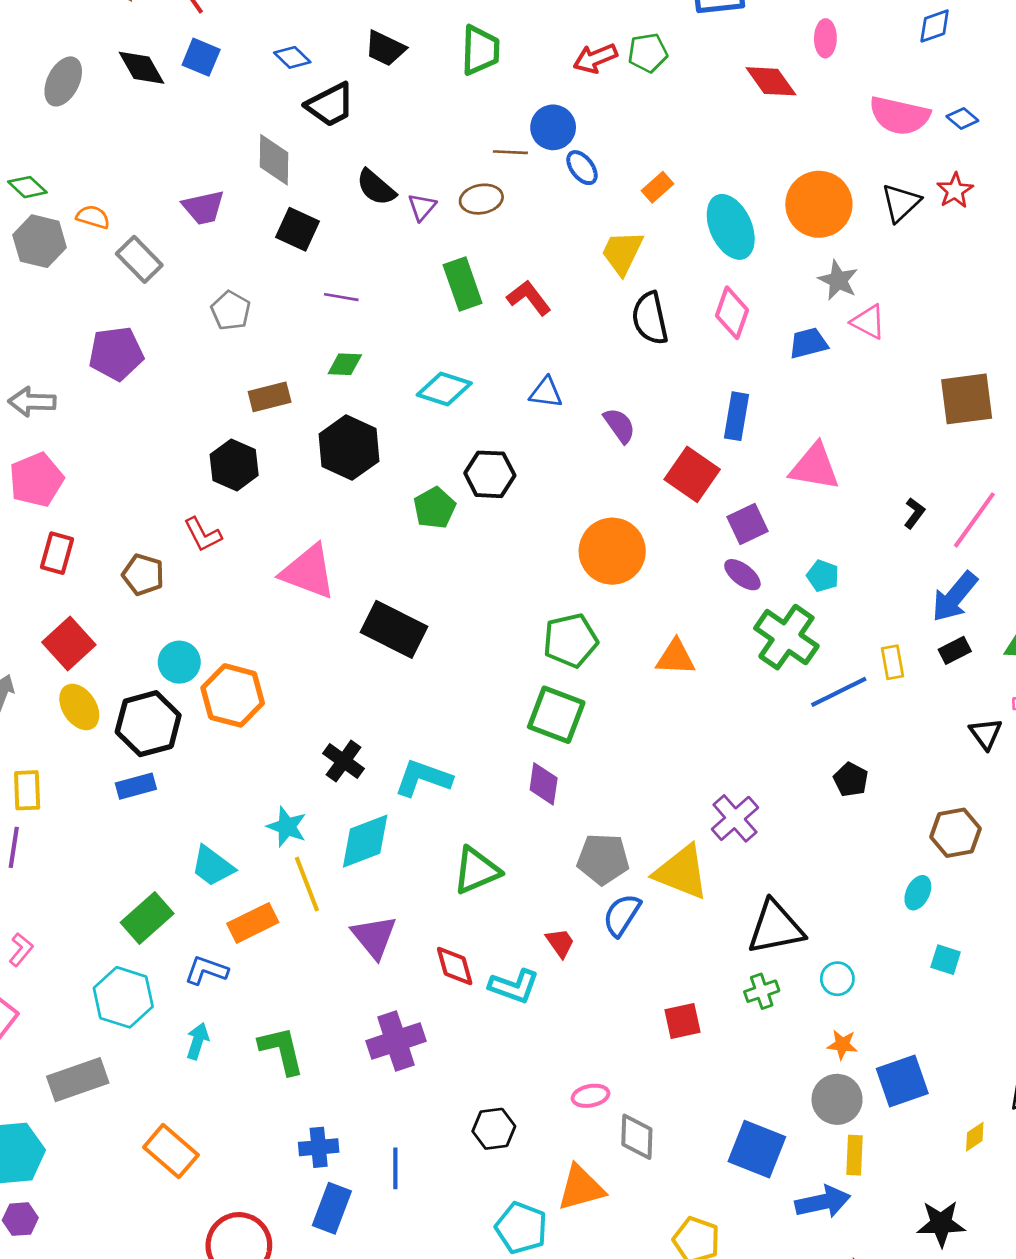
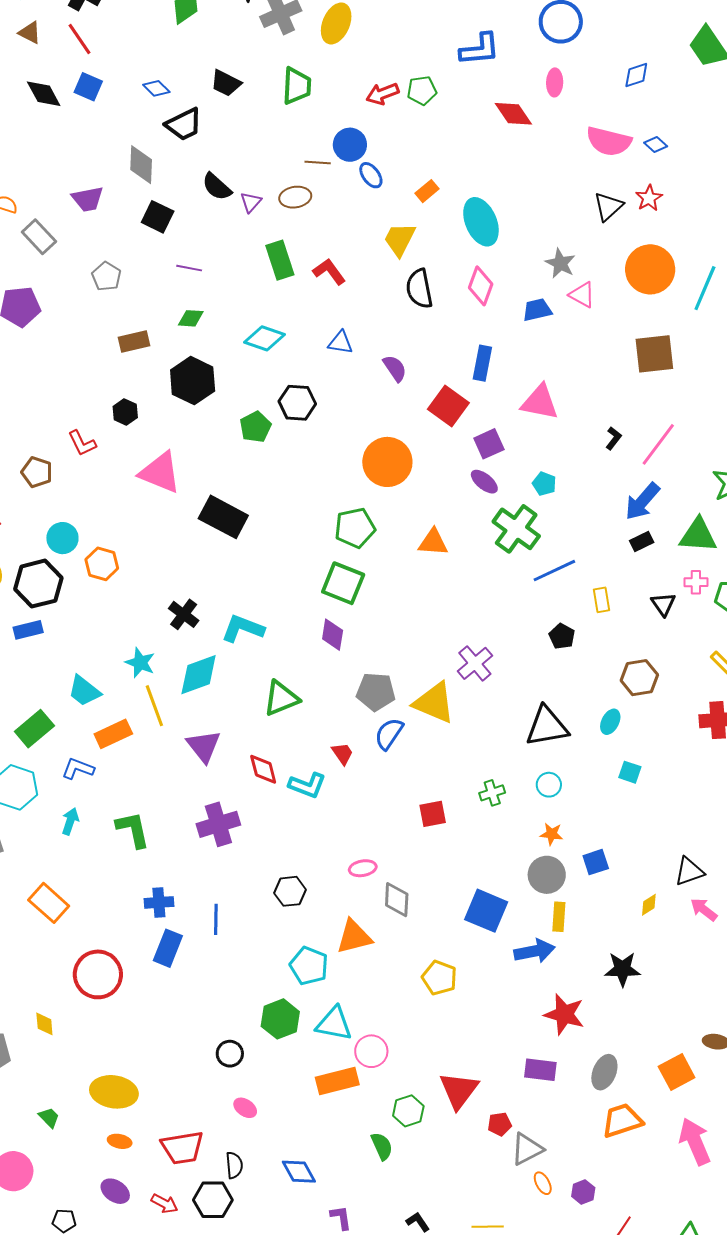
orange circle: (819, 204) -> (650, 269), moved
black hexagon: (234, 465) -> (125, 412), moved, size x0.7
yellow rectangle: (893, 662) -> (602, 600), moved
orange hexagon: (233, 695) -> (102, 564), size x0.7
black triangle: (775, 928) -> (547, 726), moved
blue square: (902, 1081) -> (596, 862), size x0.7

